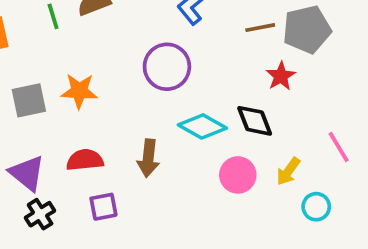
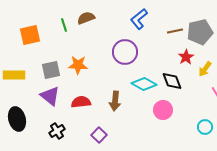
yellow arrow: (288, 171) -> (205, 69), moved
purple triangle: (27, 173) -> (50, 96), moved
purple square: (103, 207) -> (99, 135), moved, turned -35

